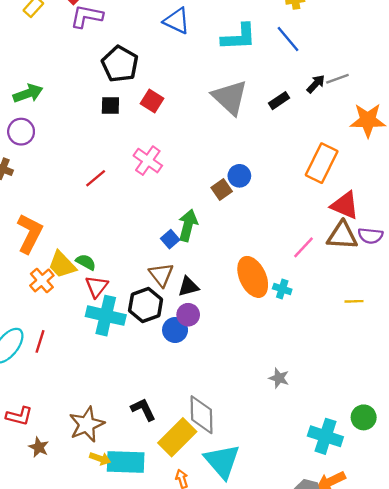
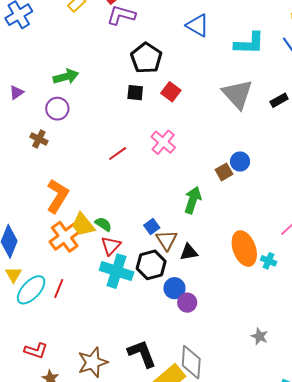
blue square: (170, 239) -> (152, 226), moved
orange cross: (42, 280) -> (65, 237), size x1.4
purple circle: (188, 315) -> (187, 303), moved
black L-shape: (143, 409) -> (142, 354), size x1.4

